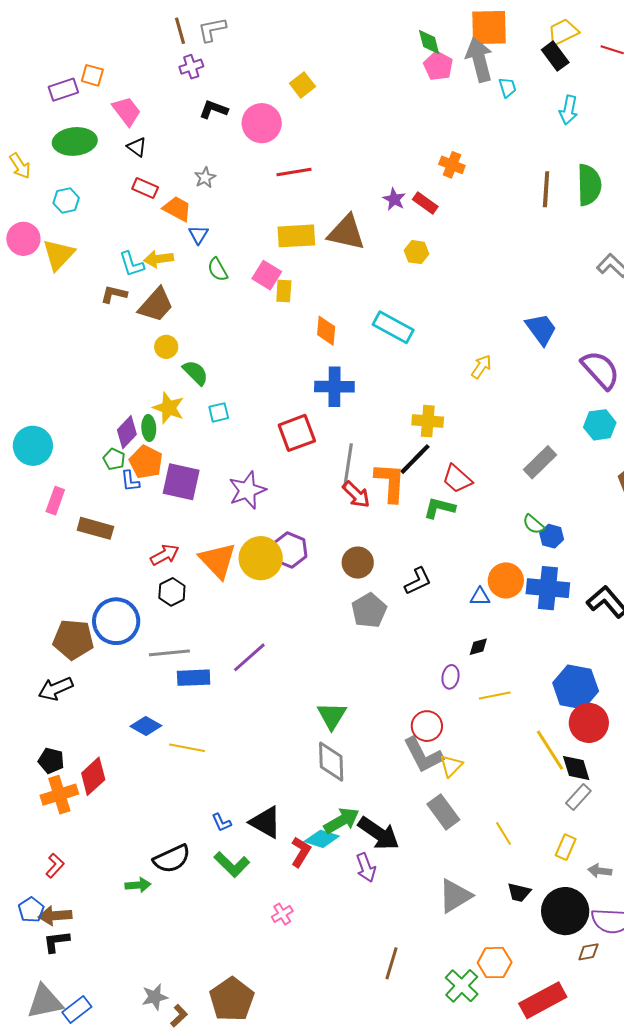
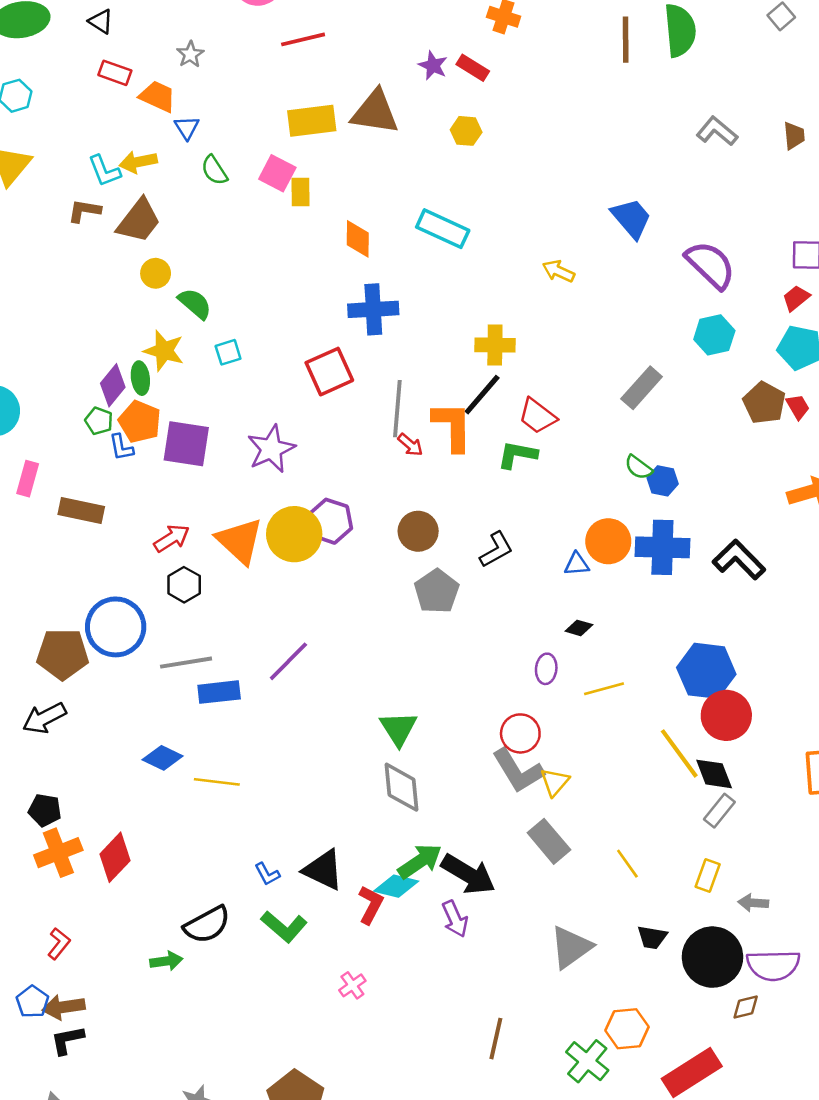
yellow arrow: (481, 367) -> (559, 271), turned -95
red arrow: (356, 495) -> (410, 445), size x0.7
black diamond: (478, 647) -> (579, 628), turned 35
red diamond: (93, 776) -> (115, 857), moved

